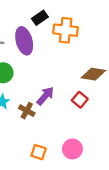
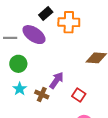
purple ellipse: (24, 41) -> (34, 35), turned -35
red square: (80, 100) -> (79, 95), moved

